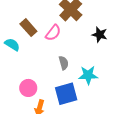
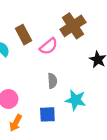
blue square: (66, 94) -> (47, 114), size x0.7

